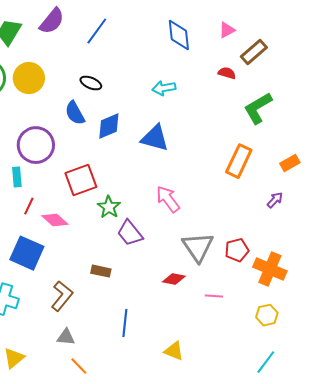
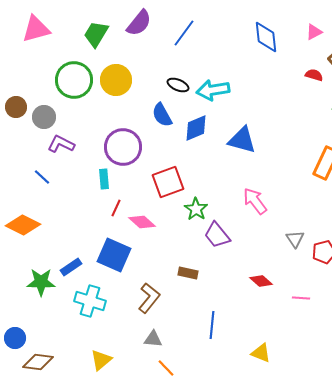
cyan arrow: (164, 88) -> (213, 90), moved, size x1.4
gray triangle: (198, 247) -> (295, 239), moved, size x0.6
red diamond: (174, 279) -> (261, 281), turned 30

